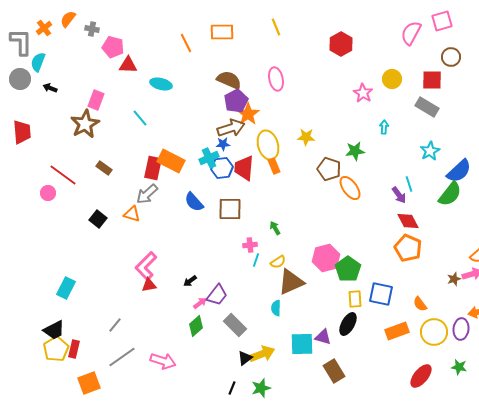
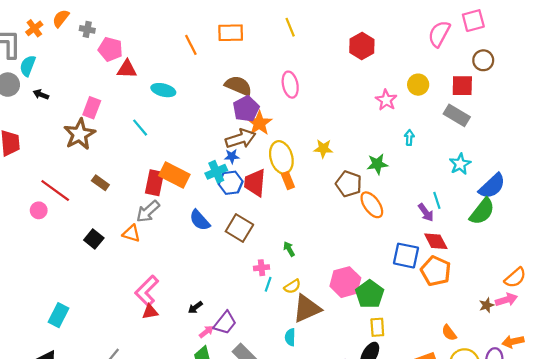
brown square: (230, 209) -> (239, 228), turned 30
blue square: (381, 294) -> (406, 256), moved

